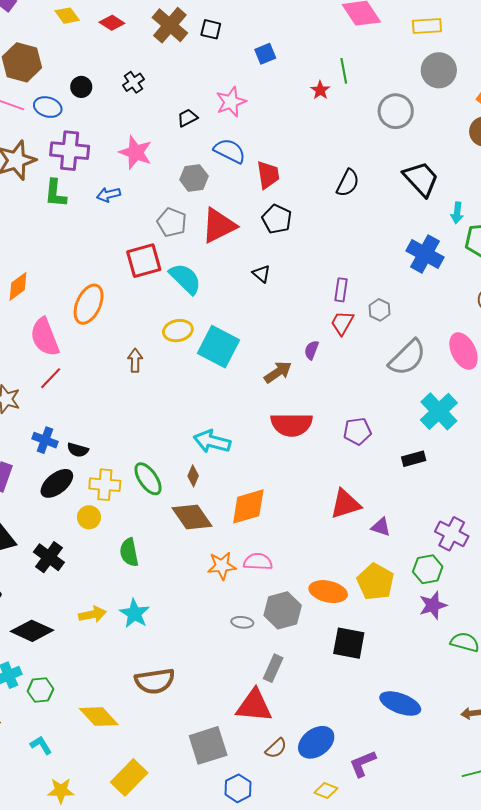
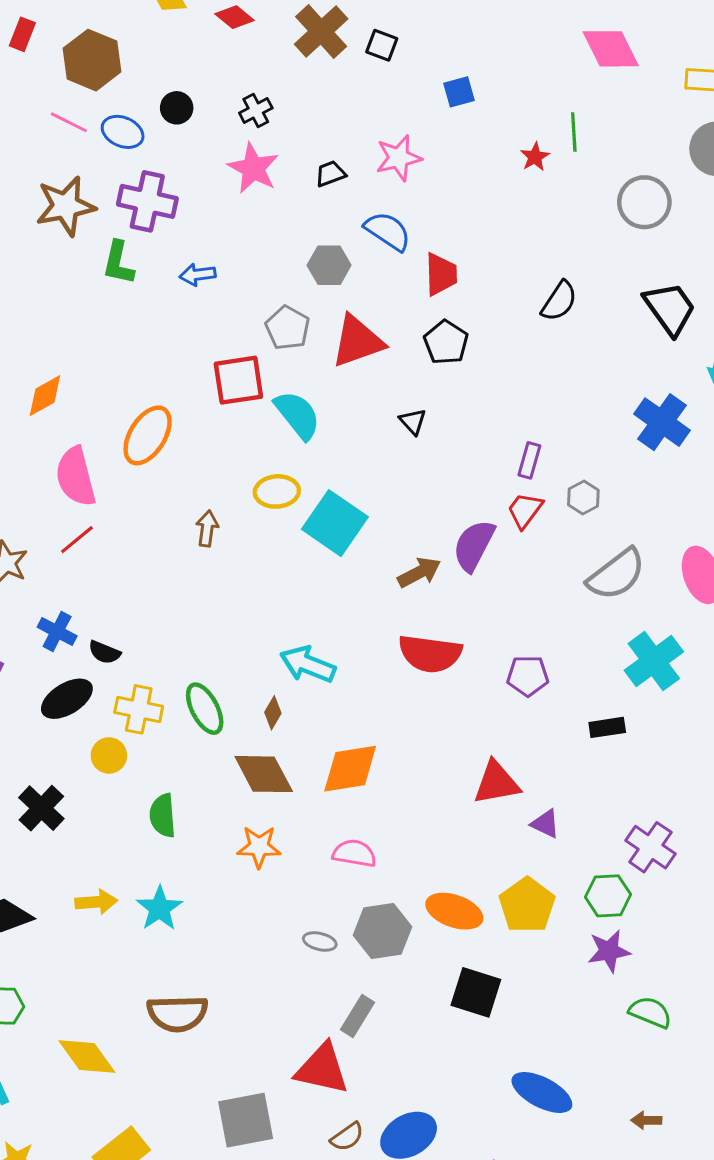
pink star: (136, 152) -> (253, 168), moved
purple semicircle: (311, 350) -> (474, 545), size x1.8
orange star: (222, 566) -> (259, 847), moved

